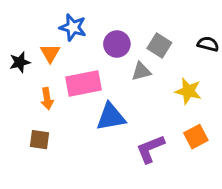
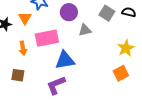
gray square: (159, 46) -> (107, 13), moved
yellow star: (188, 91) -> (126, 48), moved, turned 30
purple L-shape: (150, 149) -> (56, 85), moved

